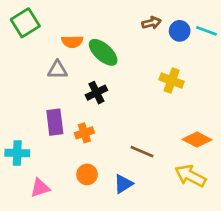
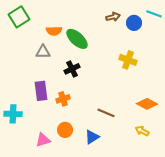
cyan line: (206, 31) -> (154, 14), moved
yellow arrow: (190, 176) -> (142, 131), size x0.6
pink triangle: (40, 188) -> (43, 140), moved

